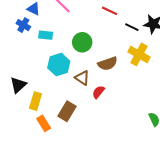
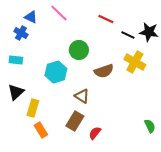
cyan rectangle: (46, 35) -> (16, 60), moved
brown triangle: (82, 78) -> (82, 96), moved
red semicircle: (98, 92) -> (95, 133), moved
brown rectangle: (67, 111) -> (75, 121), moved

